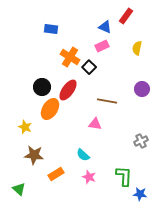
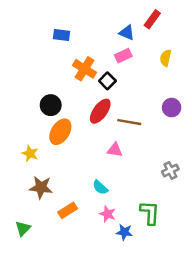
red ellipse: (68, 90) -> (100, 111), moved
green triangle: (19, 189) -> (23, 228), turned 32
blue star: (140, 194) -> (124, 232), moved

